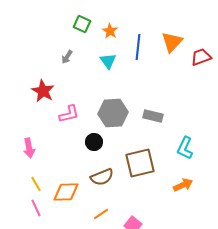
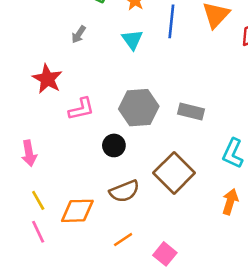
brown square: (140, 163) -> (174, 173), turned -32
orange arrow: (183, 185) -> (230, 202), turned -48

